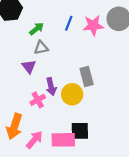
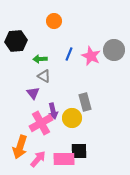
pink star: (93, 25) -> (91, 56), turned 30
green arrow: (37, 29) -> (40, 59), turned -144
gray triangle: (41, 48) -> (44, 76), turned 40
pink cross: (38, 100) -> (41, 123), size x1.6

